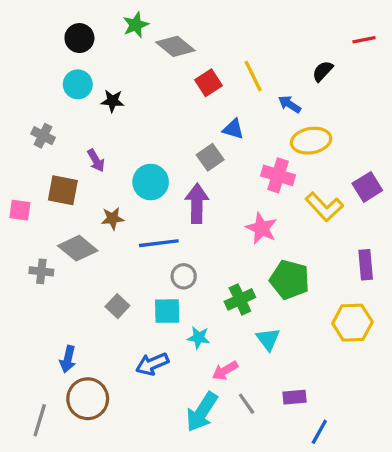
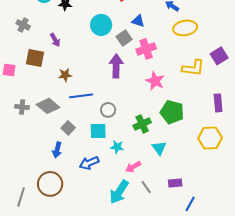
pink cross: (278, 175) -> (146, 49), moved, turned -36
cyan circle: (151, 182) -> (101, 25), moved
yellow L-shape: (324, 207) -> (193, 68), turned -40
blue line: (159, 243) -> (81, 96), moved
gray diamond: (78, 248) -> (48, 106), moved
blue arrow: (68, 359) -> (57, 150), moved

